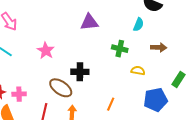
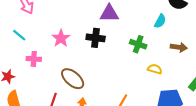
black cross: (80, 72) -> (96, 38), moved
pink cross: (19, 94) -> (34, 59), moved

